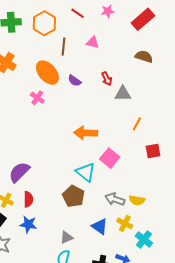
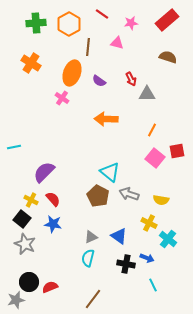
pink star: (108, 11) -> (131, 23), moved
orange ellipse: (47, 73) -> (72, 73), turned 60
orange line: (137, 124) -> (152, 130), moved
orange arrow: (86, 133) -> (106, 119), moved
pink square: (110, 158) -> (155, 158), moved
red semicircle: (28, 199) -> (53, 199), turned -42
gray arrow: (115, 199) -> (129, 194), moved
blue triangle: (100, 226) -> (119, 236), moved

